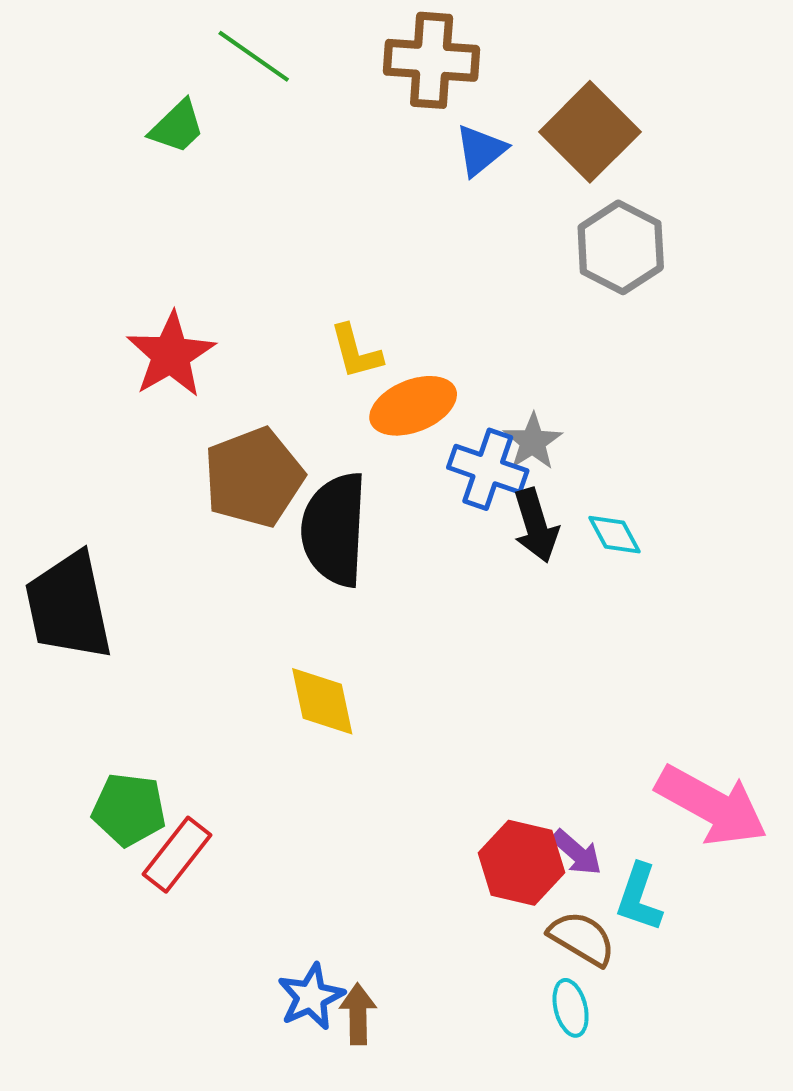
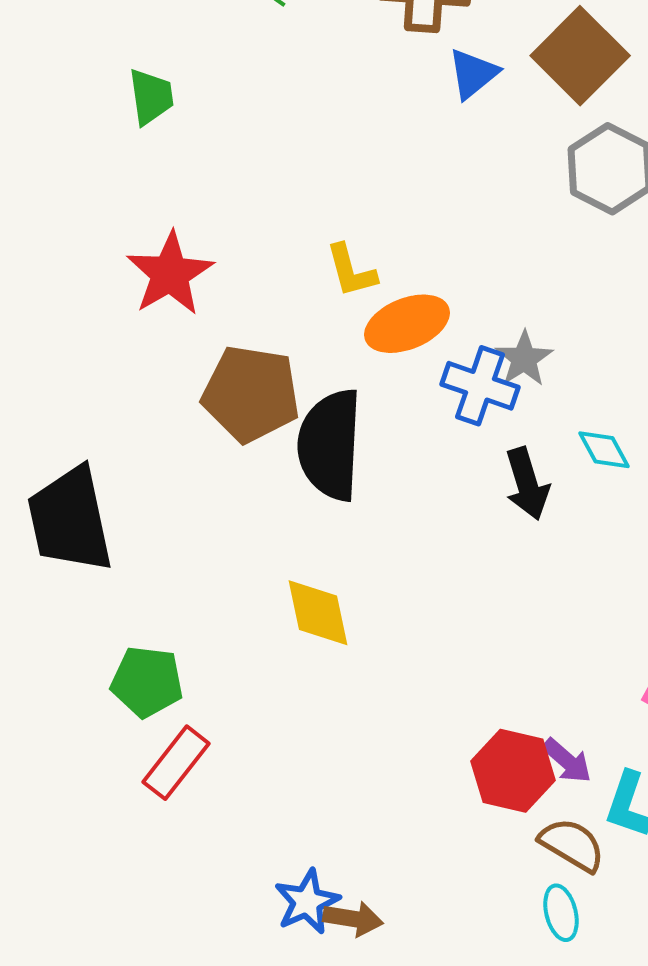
green trapezoid: (177, 127) -> (151, 97), moved, turned -54
brown pentagon: (254, 477) -> (251, 394), turned 30
black arrow: (536, 525) -> (527, 484), moved
green pentagon: (129, 810) -> (147, 682), moved
brown arrow: (358, 1014) -> (353, 919), turned 100

